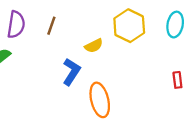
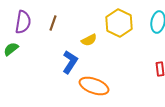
orange ellipse: (100, 100) -> (94, 86), turned -56

